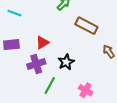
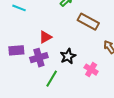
purple rectangle: (11, 45) -> (16, 50), moved
pink cross: (86, 90) -> (91, 70), moved

